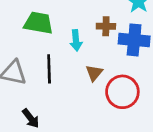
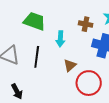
brown cross: (106, 26) -> (86, 24), moved

